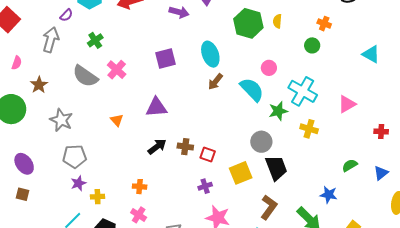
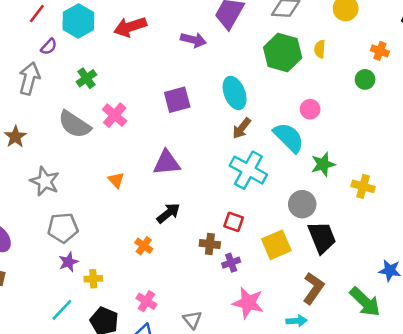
cyan cross: (303, 91) -> (248, 170), moved
brown cross: (185, 147) -> (210, 244), moved
orange cross: (140, 187) -> (144, 246), moved, turned 32

